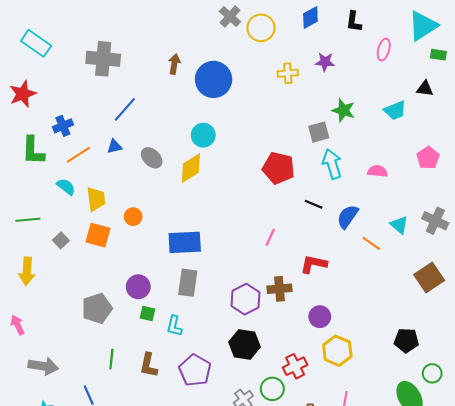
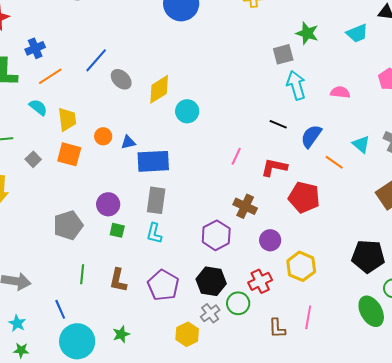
blue line: (125, 109) -> (96, 60), moved
cyan circle: (203, 135) -> (187, 111), moved
blue triangle: (114, 146) -> (128, 142), moved
red pentagon: (279, 168) -> (304, 197), moved
red L-shape: (314, 264) -> (274, 167), moved
brown cross: (280, 289) -> (245, 206), turned 30
purple hexagon: (245, 299) -> (216, 235), moved
purple circle: (320, 317) -> (270, 240), moved
cyan L-shape: (174, 326) -> (154, 233), moved
black pentagon: (406, 340) -> (368, 256), size x1.4
black hexagon: (244, 345) -> (211, 281), moved

